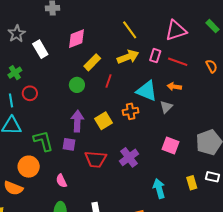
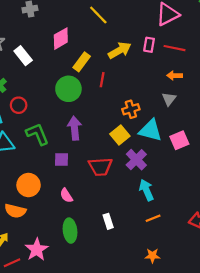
yellow line: (130, 30) -> (98, 15), moved
green circle: (77, 85) -> (68, 89), size x1.5
cyan triangle: (147, 91) -> (150, 130), moved
yellow square: (104, 121) -> (120, 135), moved
green L-shape: (43, 141) -> (37, 134), moved
purple square: (69, 144) -> (62, 159), moved
pink square: (170, 145) -> (179, 140), turned -36
cyan arrow: (159, 189) -> (146, 190), moved

